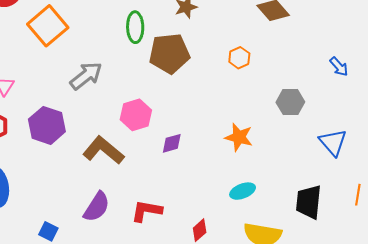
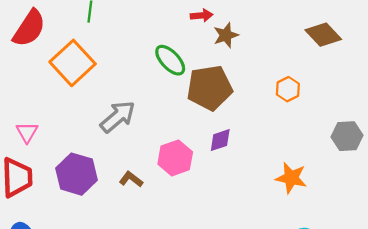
green ellipse: (135, 27) -> (170, 60), turned -40
purple diamond: (172, 143) -> (220, 140), moved
brown L-shape: (103, 150) -> (131, 179), moved, size x0.5

